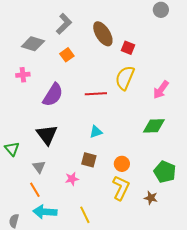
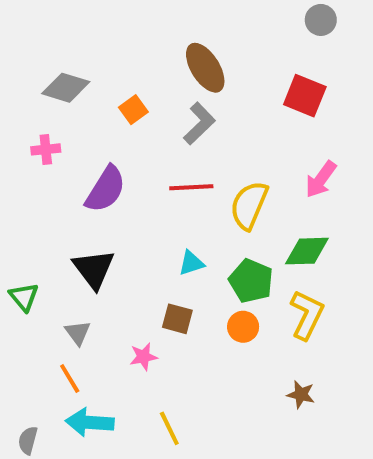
gray L-shape: (64, 24) -> (199, 124), moved
red square: (128, 48) -> (305, 96), moved, size x1.5
yellow semicircle: (125, 78) -> (249, 205), moved
green pentagon: (165, 172) -> (251, 281), moved
yellow L-shape: (121, 188) -> (307, 315), moved

